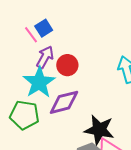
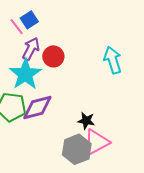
purple diamond: (64, 102) -> (37, 108), moved
black star: (99, 130) -> (86, 121), size x0.6

